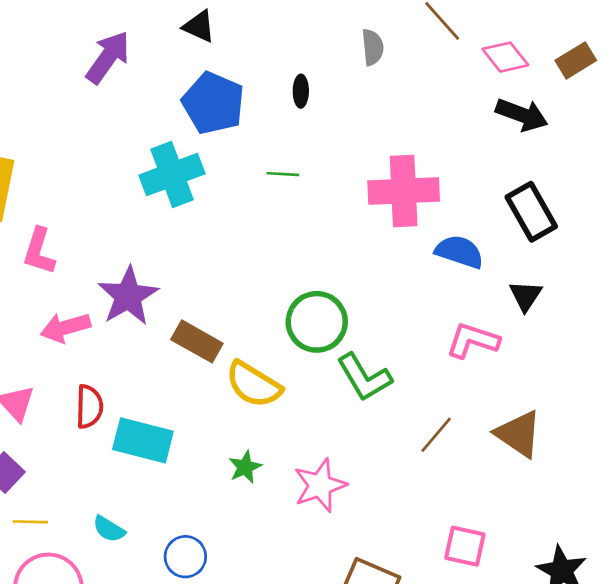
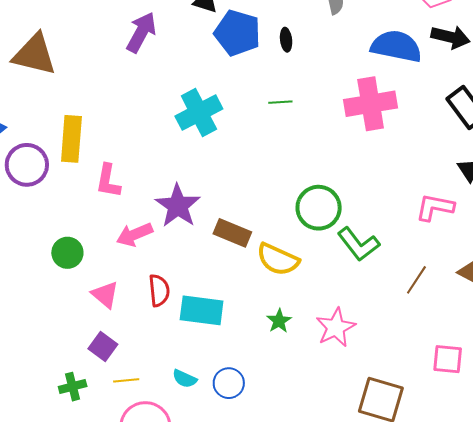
blue pentagon: (213, 103) -> (237, 33), moved
blue semicircle: (459, 252) -> (396, 46), moved, size x1.4
blue circle: (185, 557) -> (229, 383), moved

